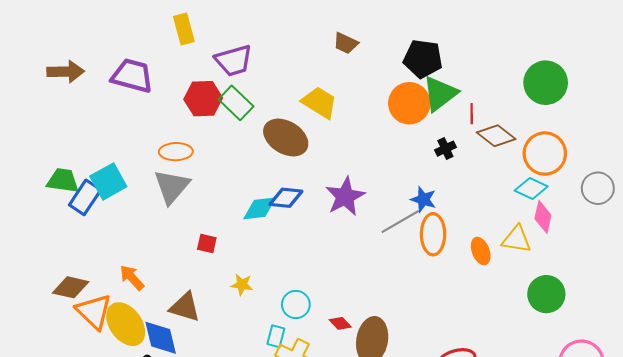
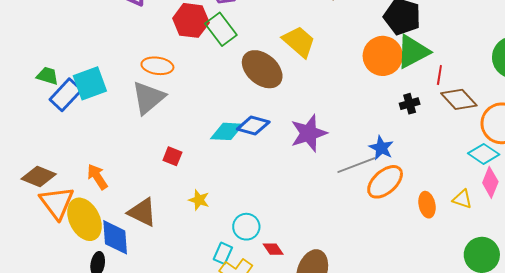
green trapezoid: (63, 181) -> (47, 76), size x0.7
orange ellipse: (433, 234) -> (385, 182), turned 39
yellow triangle: (517, 239) -> (462, 199), size x0.7
red diamond: (340, 323) -> (273, 249), moved

